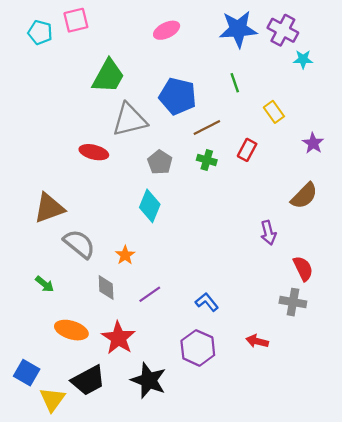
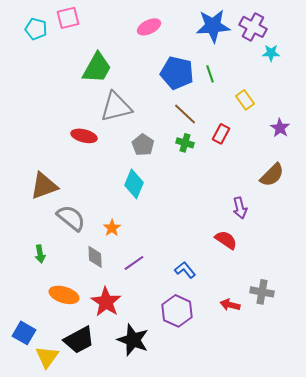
blue pentagon: (178, 96) -> (177, 73), moved
brown line: (207, 128) -> (185, 114), turned 70
red semicircle: (303, 269) -> (226, 240), moved, turned -30
green arrow: (45, 284) -> (40, 254), turned 42
gray cross: (293, 302) -> (262, 292), moved

